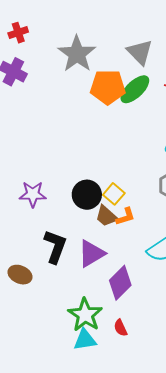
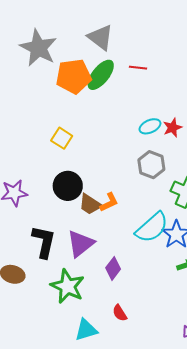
yellow square: (114, 194) -> (62, 138), moved
purple diamond: (120, 283) -> (113, 268), size x0.7
green star: (85, 315) -> (67, 286), moved

